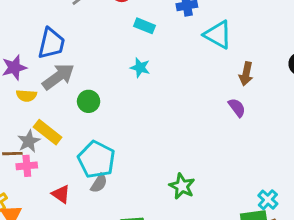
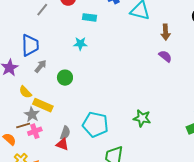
cyan star: (140, 68) -> (80, 44), moved
gray arrow: (58, 77) -> (41, 66), size x0.6
yellow semicircle: (26, 96) -> (25, 92), moved, turned 56
cyan pentagon: (96, 160) -> (95, 124), moved
gray semicircle: (99, 183) -> (65, 133), moved

